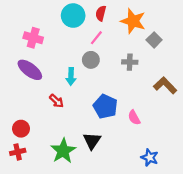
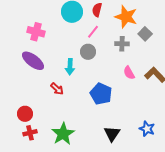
gray cross: (130, 62) -> (122, 44), moved
pink semicircle: (134, 118) -> (129, 73), moved
black triangle: (92, 141) -> (112, 134), moved
red cross: (18, 152) -> (30, 133), moved
blue star: (150, 157) -> (147, 129), moved

